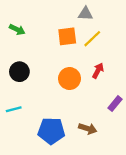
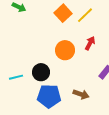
orange square: (67, 36) -> (63, 13), turned -36
black circle: (19, 72) -> (41, 72), moved

